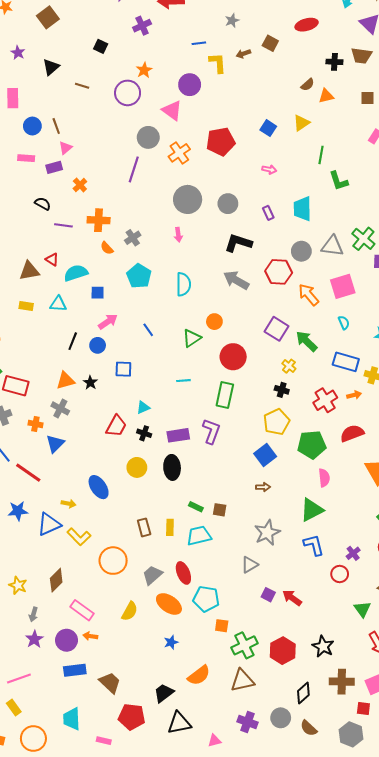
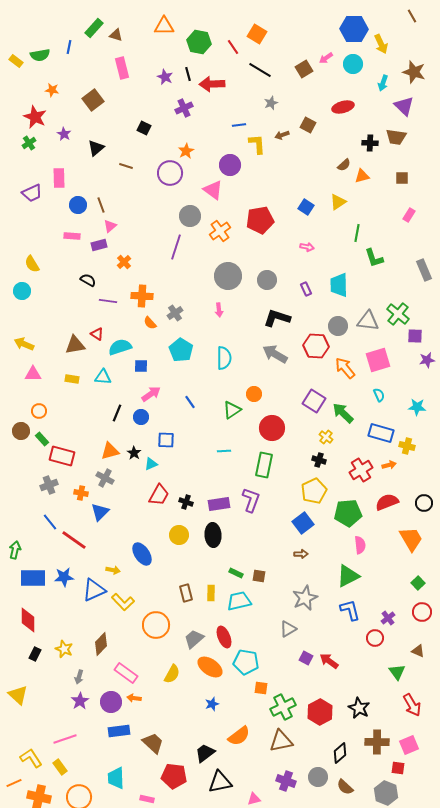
cyan triangle: (143, 407) -> (151, 464), moved

